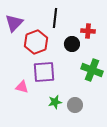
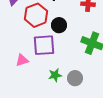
black circle: (72, 44) -> (59, 25), moved
pink triangle: (22, 87) -> (22, 60), turned -32

